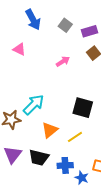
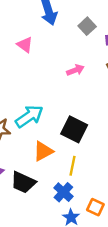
black square: (83, 108) -> (74, 129), moved
yellow line: (75, 137) -> (72, 166), turned -56
blue cross: (65, 165) -> (63, 192), moved, turned 35

